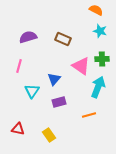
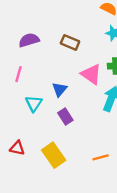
purple rectangle: (59, 102) -> (65, 116), turned 72
orange line: (89, 115) -> (101, 157), moved
yellow rectangle: (49, 135) -> (54, 155), size x1.5

